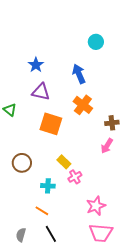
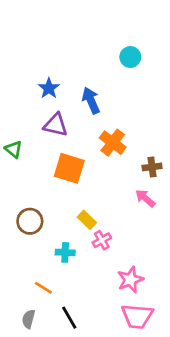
blue arrow: (79, 74) -> (91, 100), moved
pink arrow: (107, 146) -> (145, 198), turned 98
orange line: (42, 211) -> (43, 288), moved

